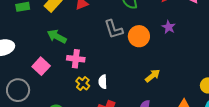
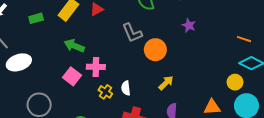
orange circle: (139, 36) -> (155, 50), moved
pink square: (41, 66) -> (72, 76), moved
yellow arrow: (153, 76) -> (166, 83), moved

